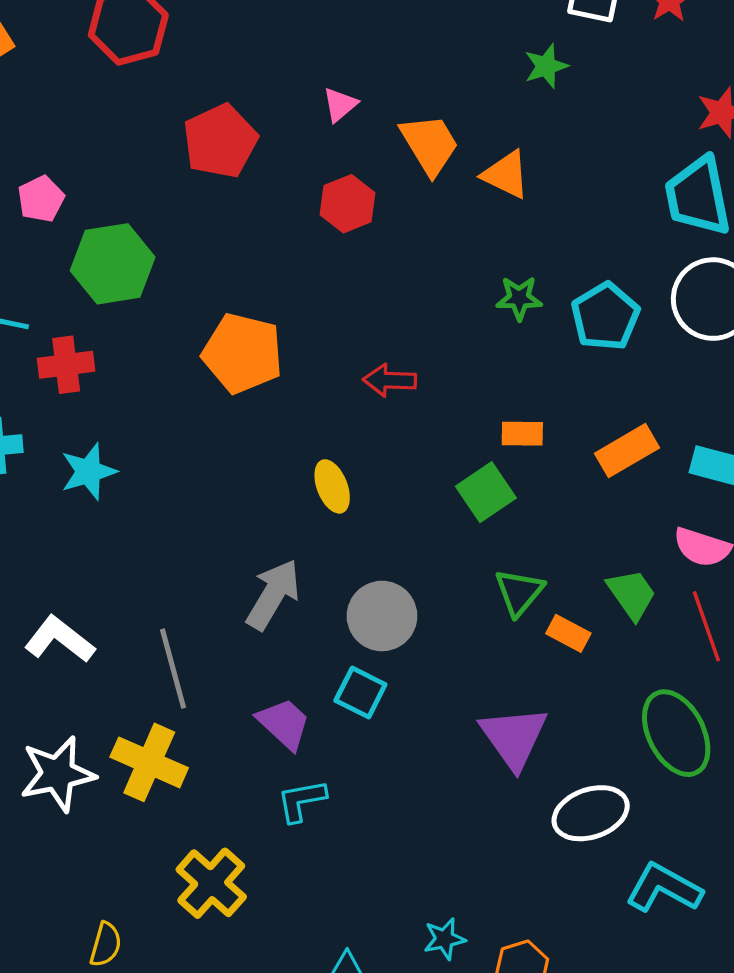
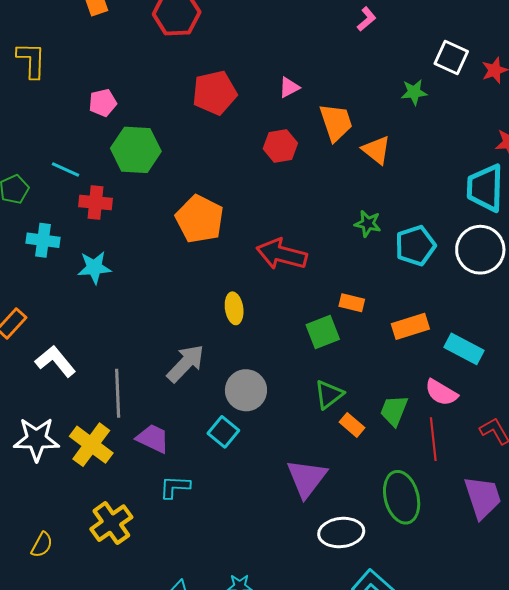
red arrow: (390, 380) -> (282, 254), size x1.6
green trapezoid: (632, 594) -> (394, 411), turned -136
purple trapezoid: (284, 724) -> (153, 438), moved, turned -30

